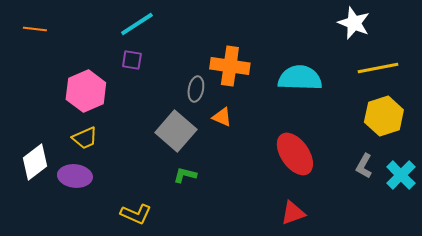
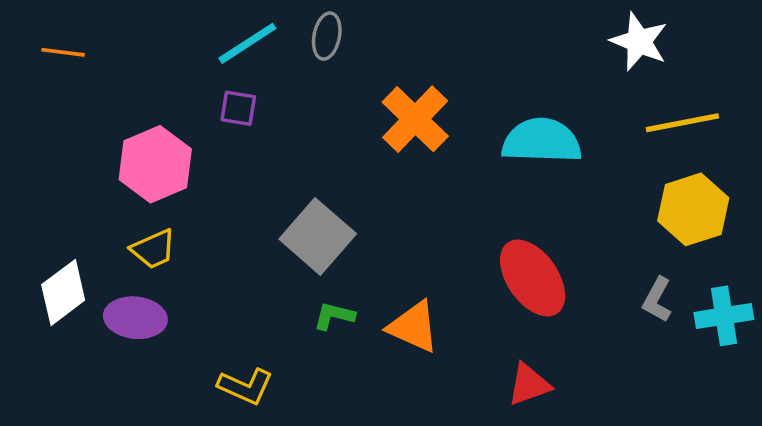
orange cross: (230, 66) -> (415, 119), turned 36
gray ellipse: (196, 89) -> (327, 36), moved
orange triangle: (222, 117) -> (413, 327), moved, size x1.5
cyan cross: (401, 175) -> (724, 316), turned 36

